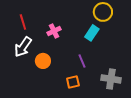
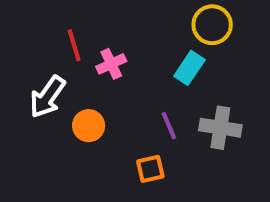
red line: (23, 22) -> (74, 45), moved
gray cross: (111, 79) -> (220, 128), moved

